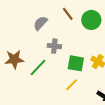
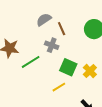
brown line: (68, 14) -> (62, 29), moved

